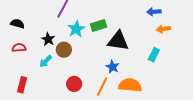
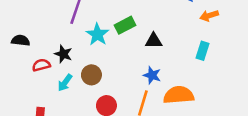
black triangle: (118, 41) -> (154, 41), size x0.6
red semicircle: (19, 48) -> (41, 65), moved
brown circle: (64, 50) -> (91, 75), moved

